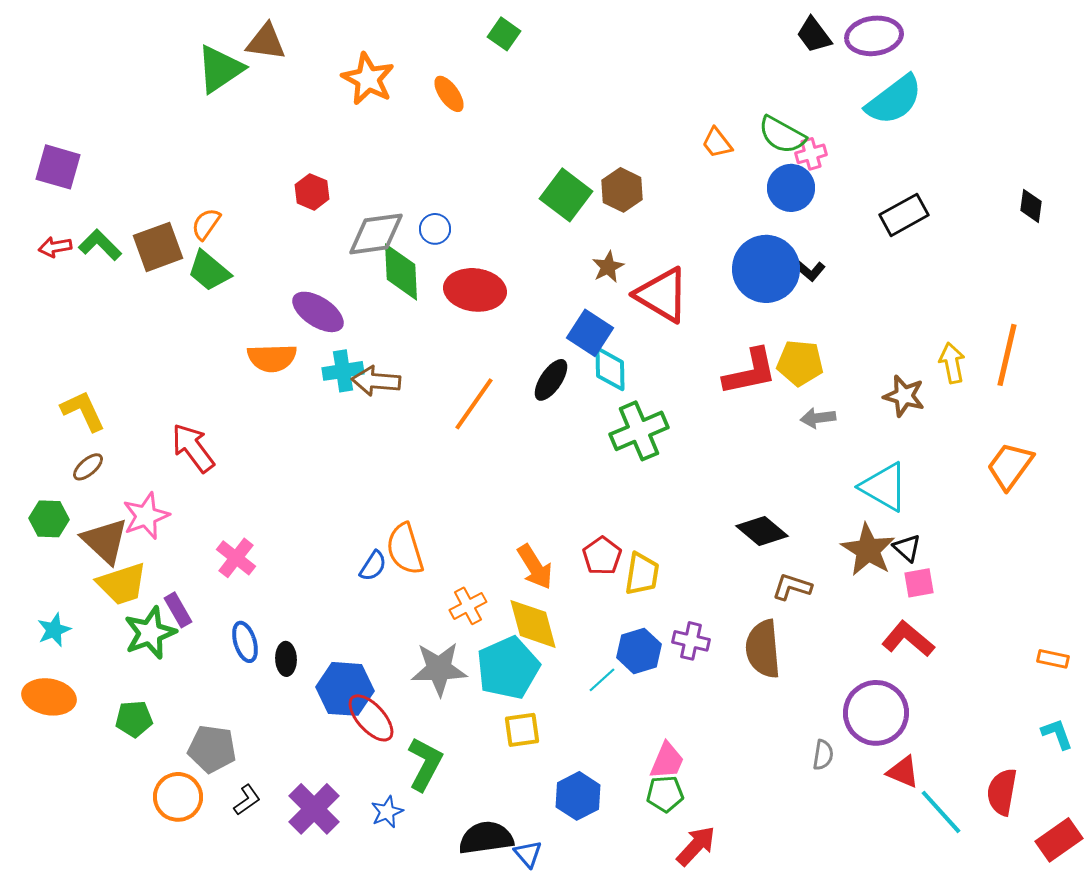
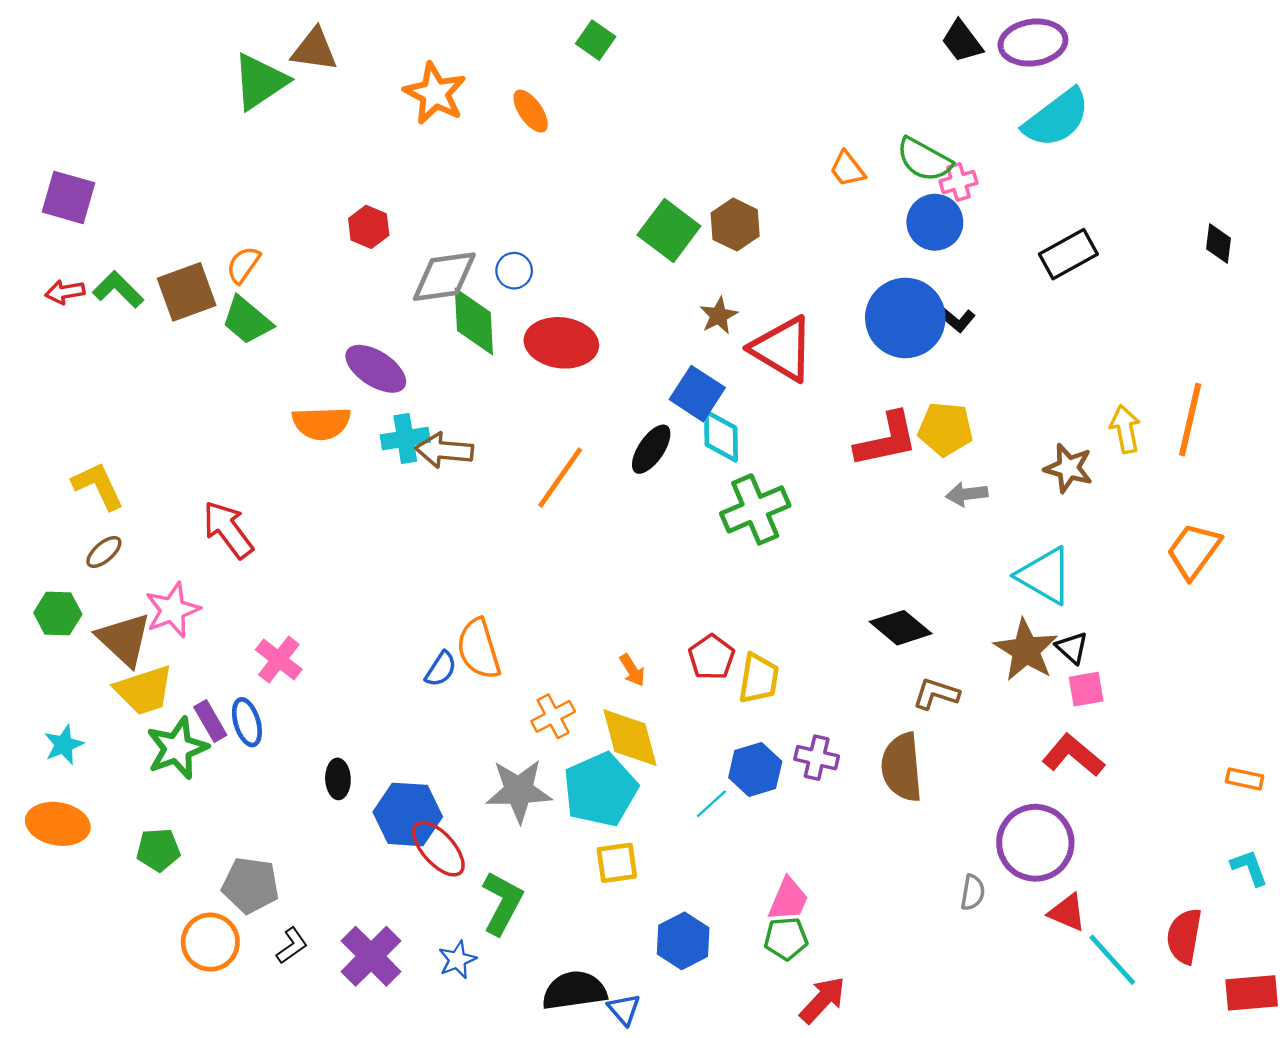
orange arrow: (535, 567) -> (632, 670), size x0.6
blue ellipse: (245, 642) -> (247, 722), moved
red rectangle: (1059, 840) -> (1252, 993), turned 30

